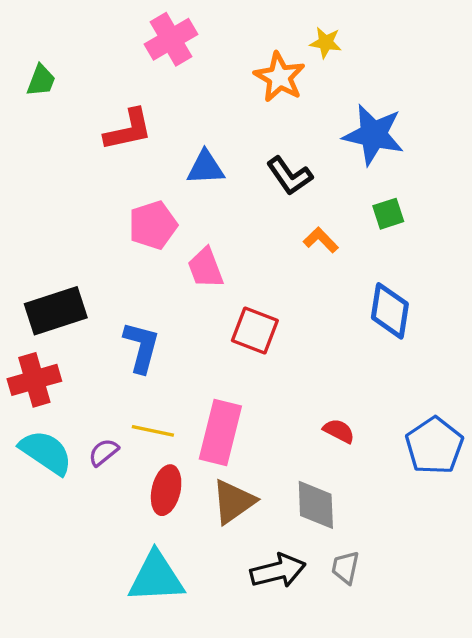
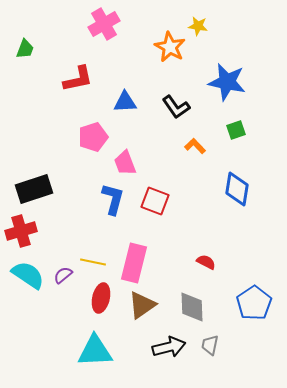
blue L-shape: (141, 347) -> (113, 199), moved
blue pentagon: (434, 446) -> (254, 303), moved

